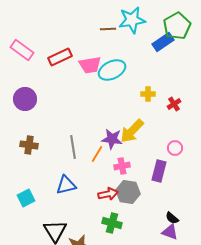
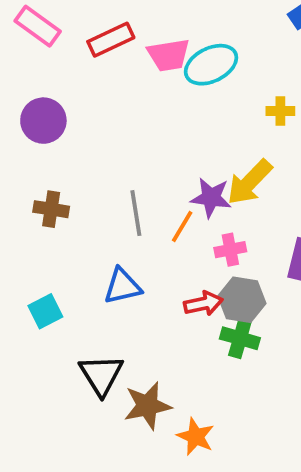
green cross: (112, 223) -> (240, 338), moved

